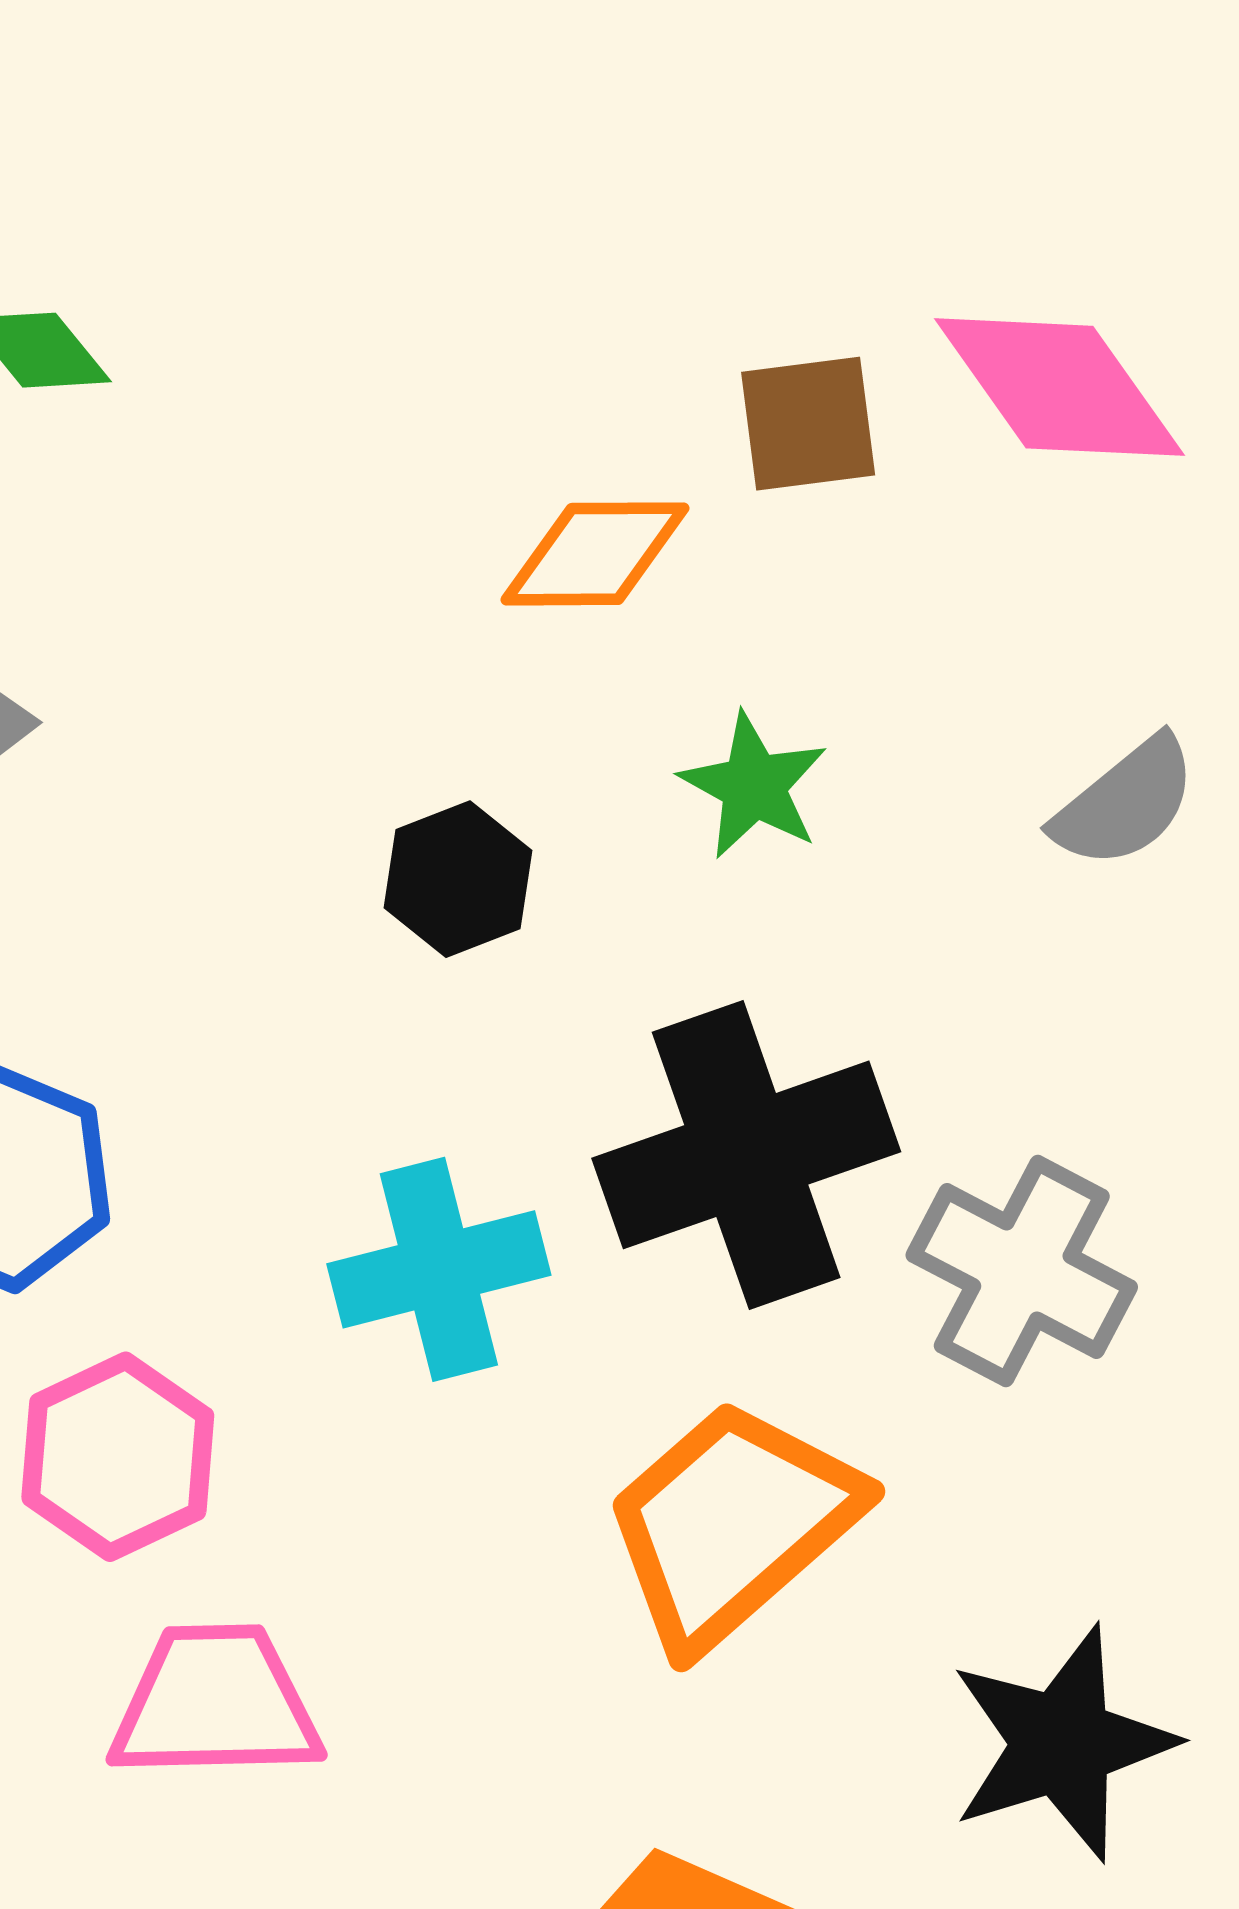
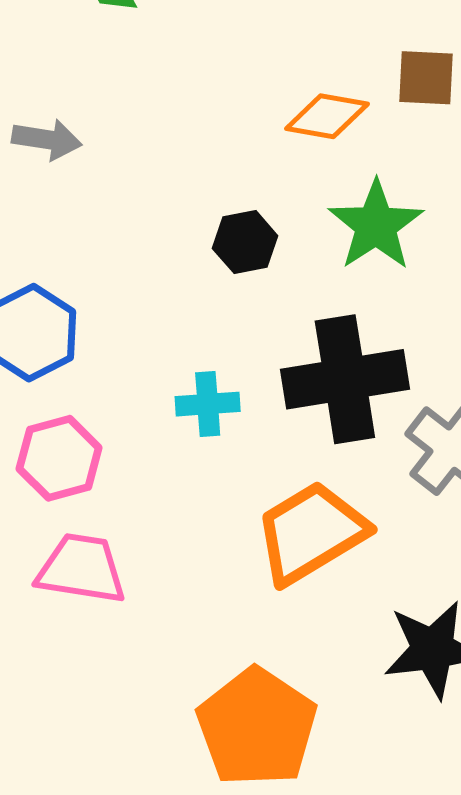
green star: (754, 786) -> (376, 225), size x1.5
cyan cross: (439, 1269) -> (208, 404), size x0.7

